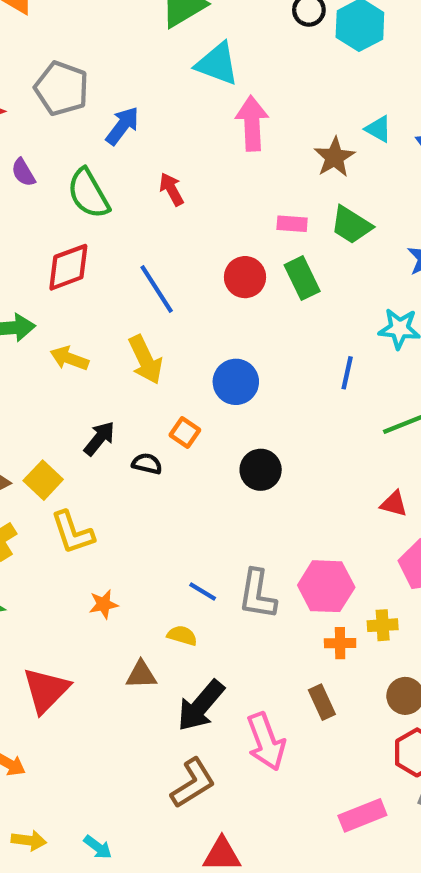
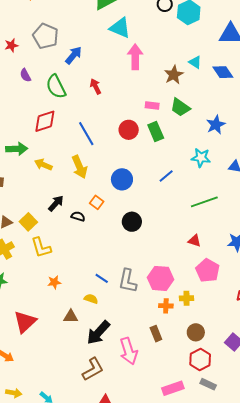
blue line: (347, 373) -> (166, 176), moved, turned 35

